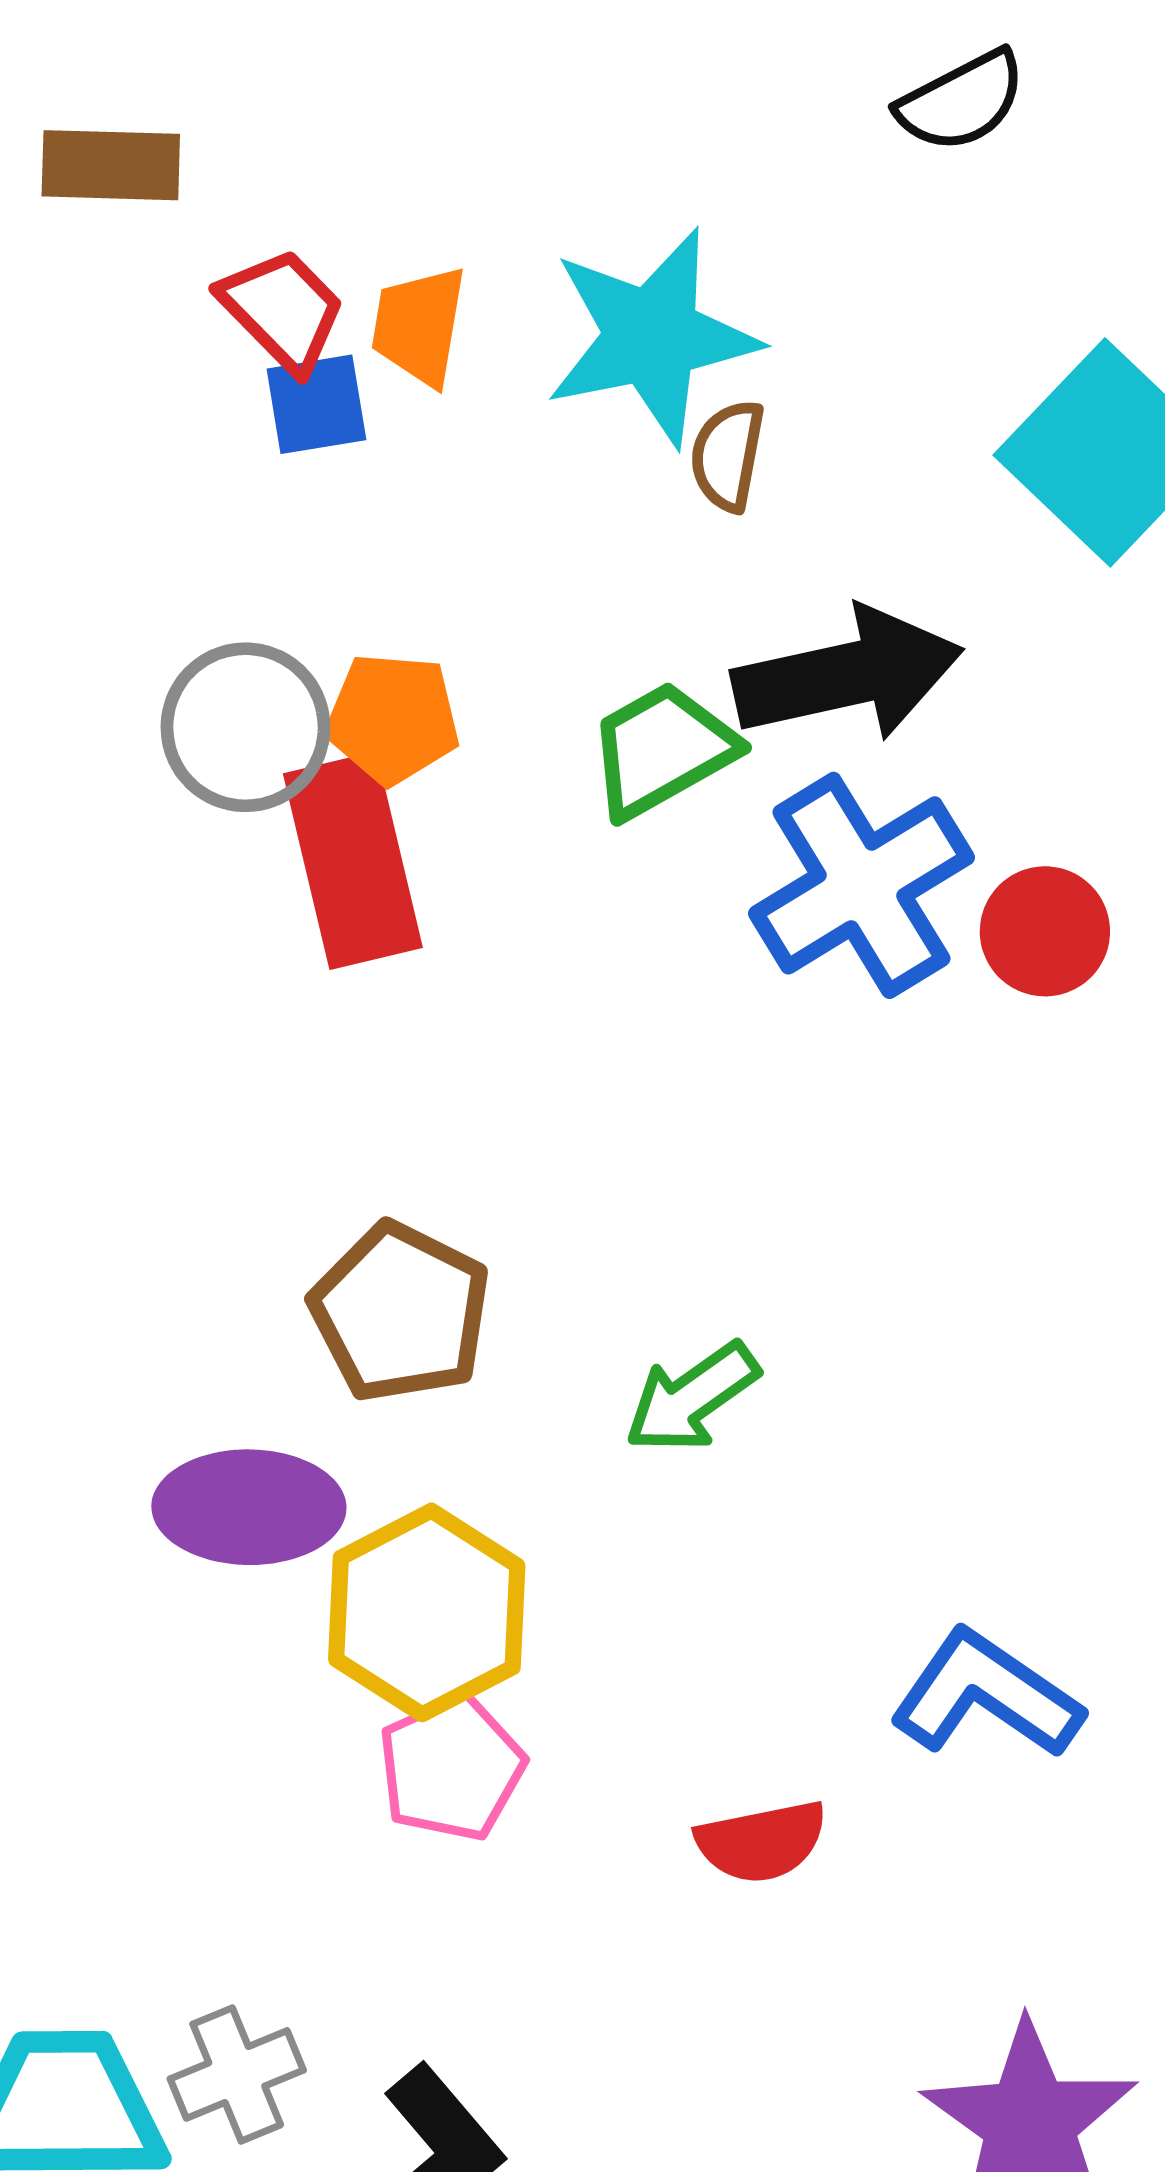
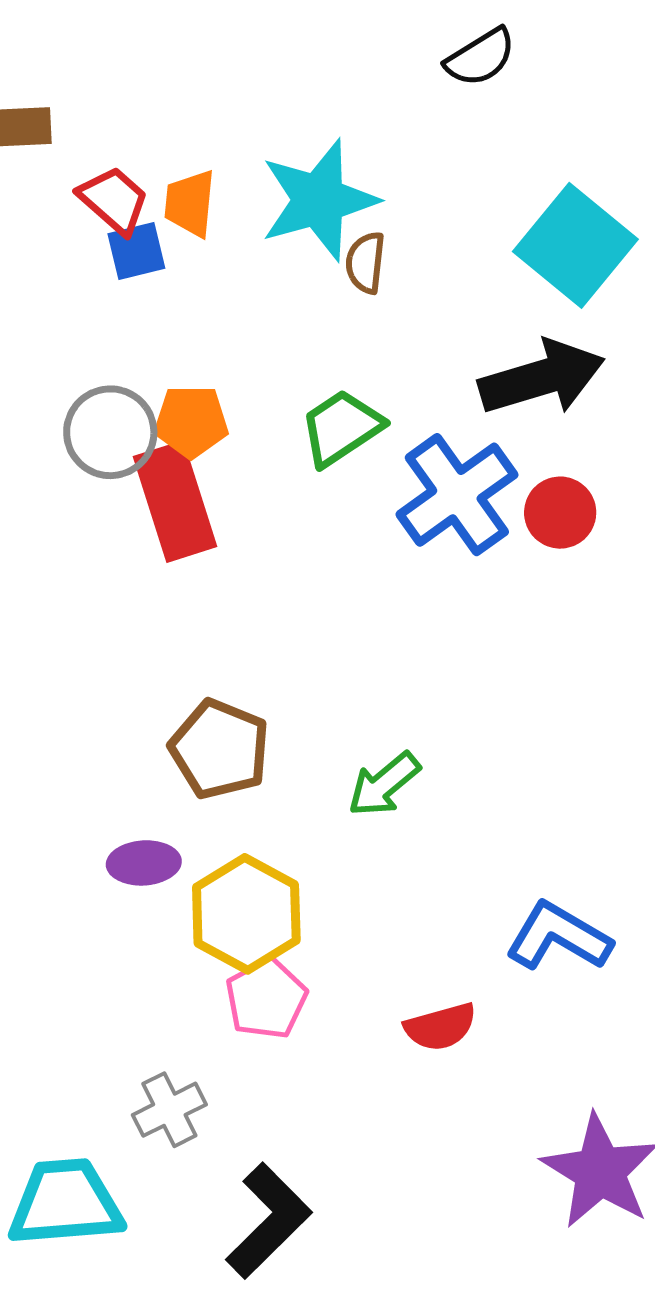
black arrow: (848, 675) -> (542, 378), moved
purple ellipse: (249, 1507) -> (144, 863), size x0.7
gray cross: (237, 2074) -> (169, 1110), moved

